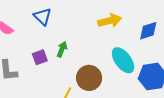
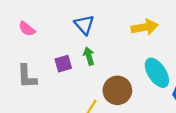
blue triangle: (43, 17) -> (84, 25), moved
green arrow: (62, 49) -> (89, 56), turned -42

